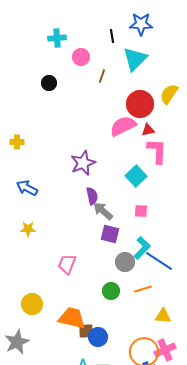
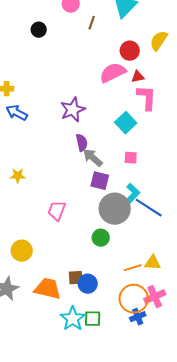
red circle: (140, 104) -> (130, 51), size x0.7
blue arrow: (27, 188) -> (17, 113), moved
gray circle: (125, 262) -> (115, 209), size x1.6
orange line: (143, 289) -> (133, 268), moved
orange trapezoid: (72, 318) -> (48, 289), moved

